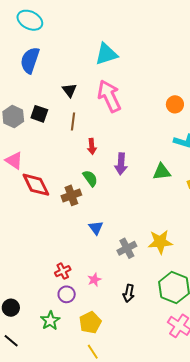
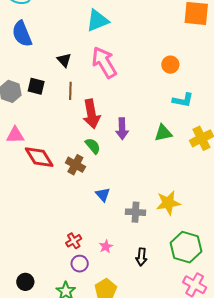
blue semicircle: (30, 60) -> (22, 34), turned -36
red arrow: (92, 146) -> (91, 114), size x1.8
pink triangle: (14, 161) -> (15, 135), turned -30
brown cross: (71, 195) -> (75, 165), turned -36
gray cross: (127, 248) -> (136, 212), turned 36

